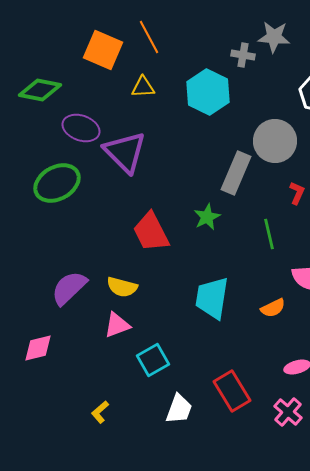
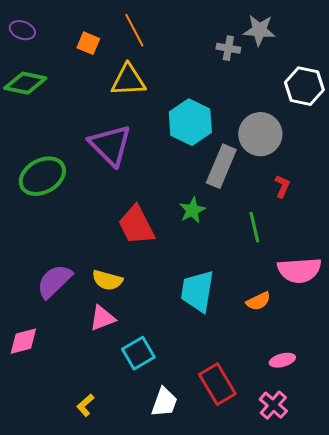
orange square: (103, 50) -> (88, 43), size x0.6
yellow triangle: (143, 87) -> (128, 80), size x1.5
cyan hexagon: (208, 92) -> (190, 122), moved
purple ellipse: (81, 128) -> (22, 30), moved, size x0.7

